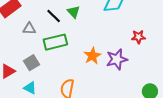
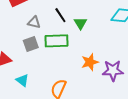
green triangle: (74, 12) -> (80, 23), moved
gray square: (31, 63) -> (31, 44), moved

